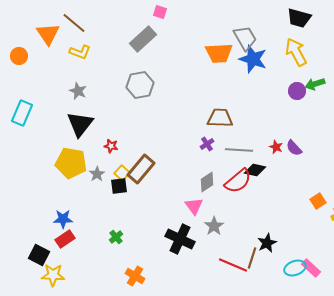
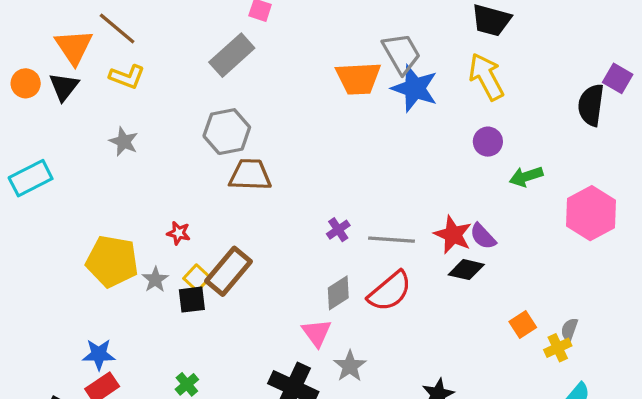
green arrow: (315, 84) -> (526, 176), moved
cyan rectangle: (22, 113) -> (31, 178), turned 40
brown trapezoid: (220, 118) -> (250, 175), moved
black triangle: (80, 124) -> (64, 87), moved, size x0.7
red star: (276, 147) -> (453, 235), size x1.6
black diamond: (255, 170) -> (466, 270), moved

